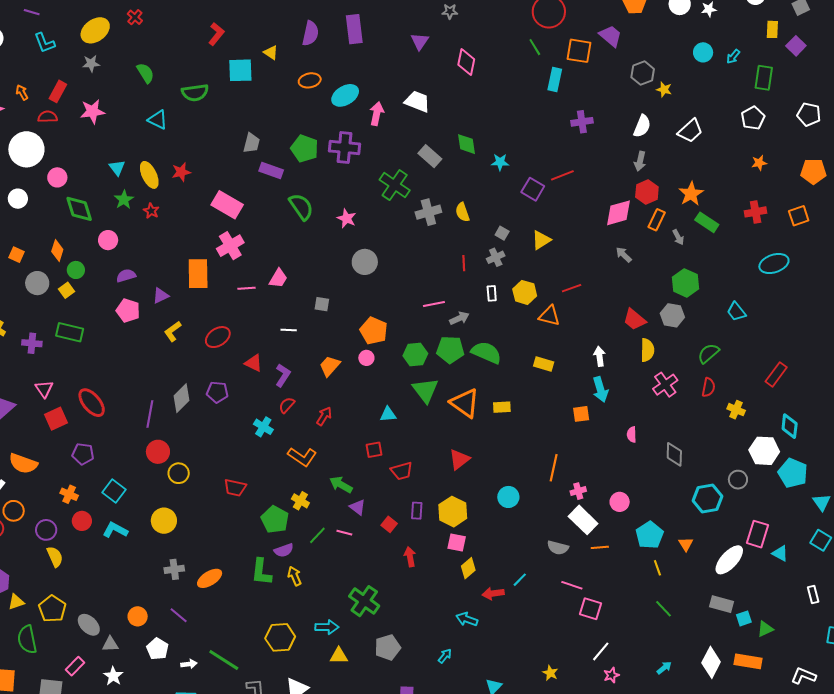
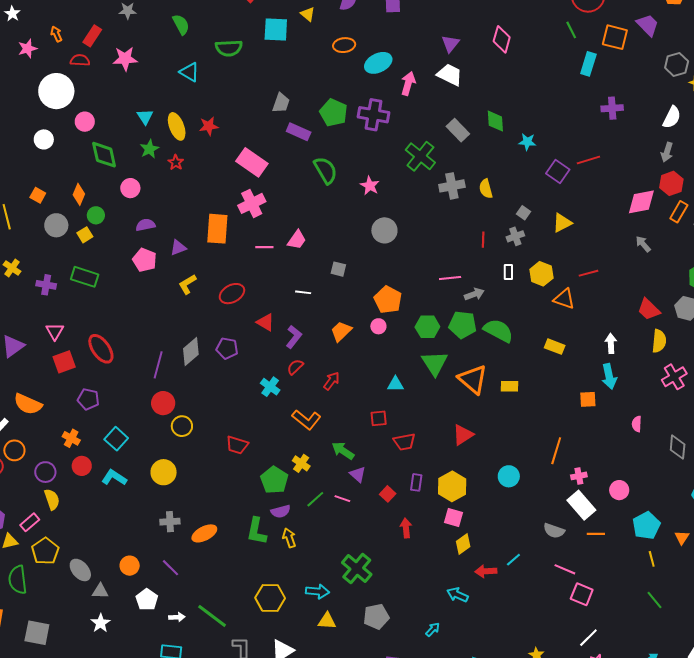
purple triangle: (420, 41) -> (450, 44), moved
pink rectangle: (75, 666) -> (30, 522), moved

